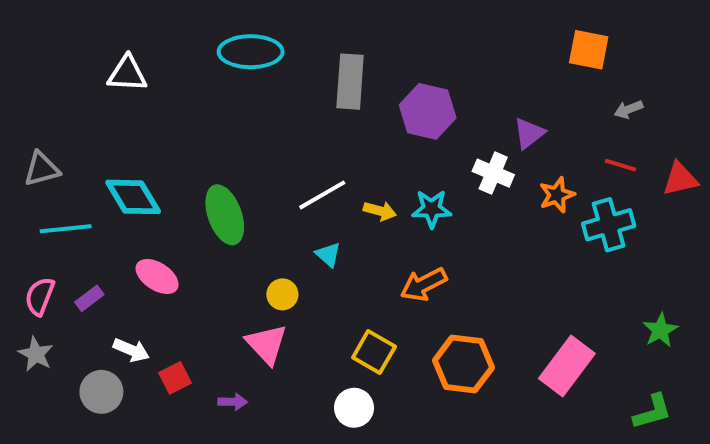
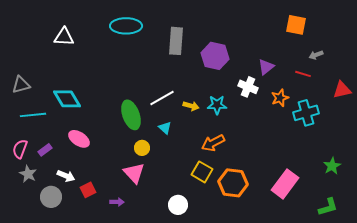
red line: (621, 165) -> (303, 74), moved
green ellipse: (225, 215) -> (131, 115), moved
yellow square: (374, 352) -> (202, 172), moved
gray star: (36, 354) -> (28, 174), moved

